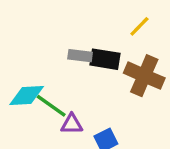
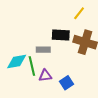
gray rectangle: (80, 56) -> (43, 50), moved
green line: (51, 106) -> (32, 66), turned 48

